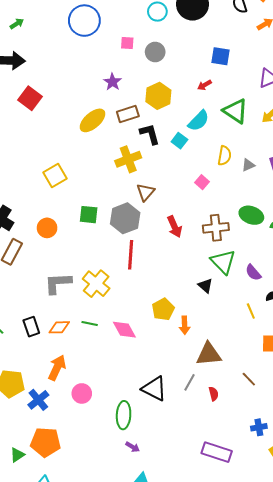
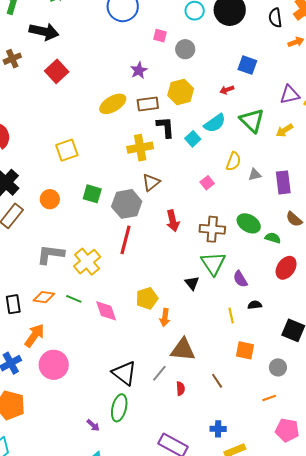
black rectangle: (31, 327) -> (13, 304), moved
pink circle: (82, 393) -> (54, 365), size x1.5
green ellipse: (124, 415) -> (119, 408), moved

